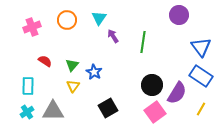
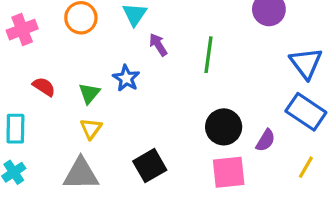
blue star: (94, 72) -> (126, 78), moved
purple semicircle: (177, 93) -> (266, 140), size x0.6
gray triangle: (53, 111) -> (81, 174), moved
pink square: (155, 112) -> (229, 172), turned 30

